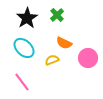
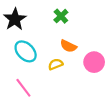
black star: (27, 18) -> (15, 19), moved

